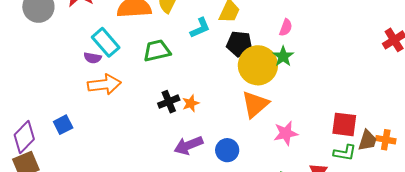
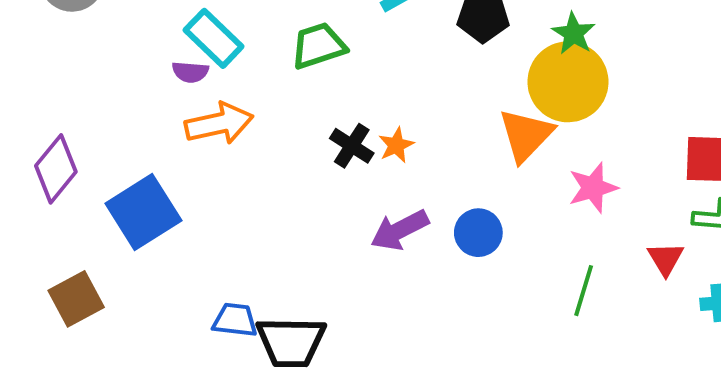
yellow circle: (258, 65) -> (568, 82), moved
black cross: (169, 102) -> (352, 146), turned -30
blue square: (63, 125) -> (143, 212), size x1.8
purple diamond: (24, 137) -> (56, 169), moved

